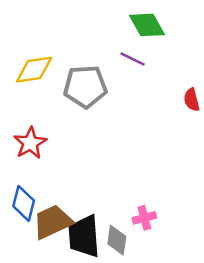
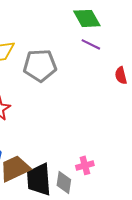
purple line: (133, 59) -> (91, 44), moved

